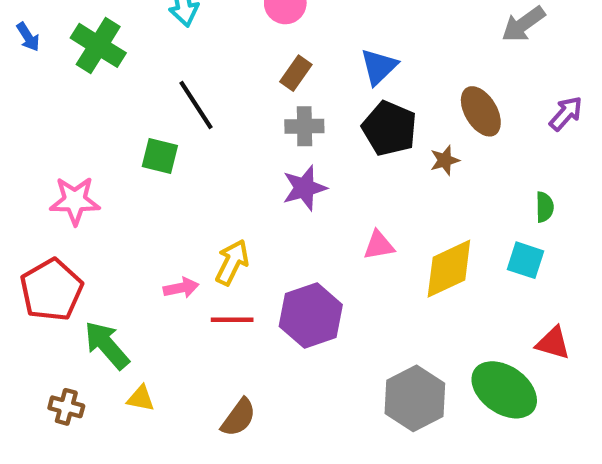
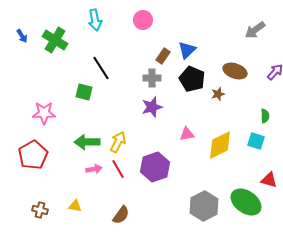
brown rectangle: (296, 73) -> (163, 56), moved
brown ellipse: (481, 111) -> (235, 71), turned -40
pink arrow: (181, 288) -> (94, 169), moved
red line: (232, 320) -> (118, 169), turned 60
green arrow: (107, 345) -> (87, 142), moved, turned -50

